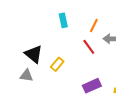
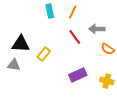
orange line: (94, 26) -> (73, 12), moved
black triangle: (34, 54) -> (21, 44), turned -36

